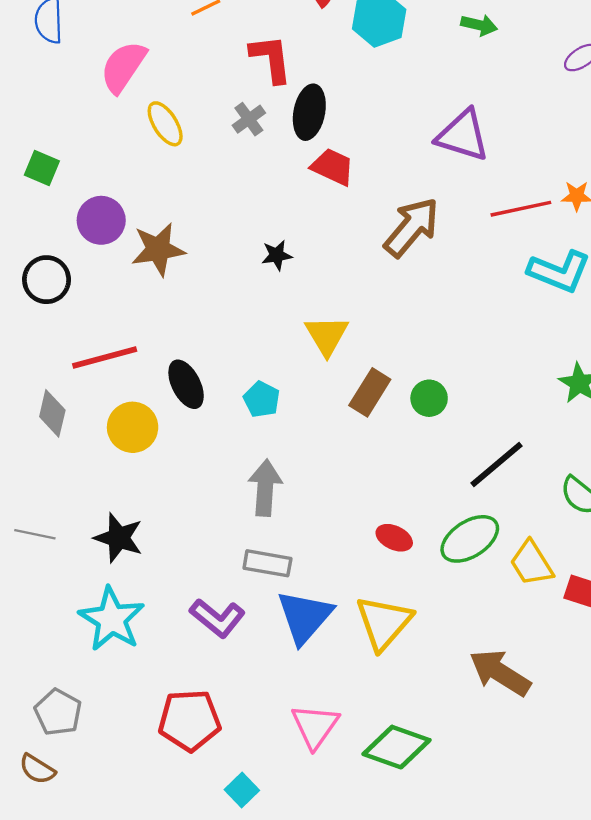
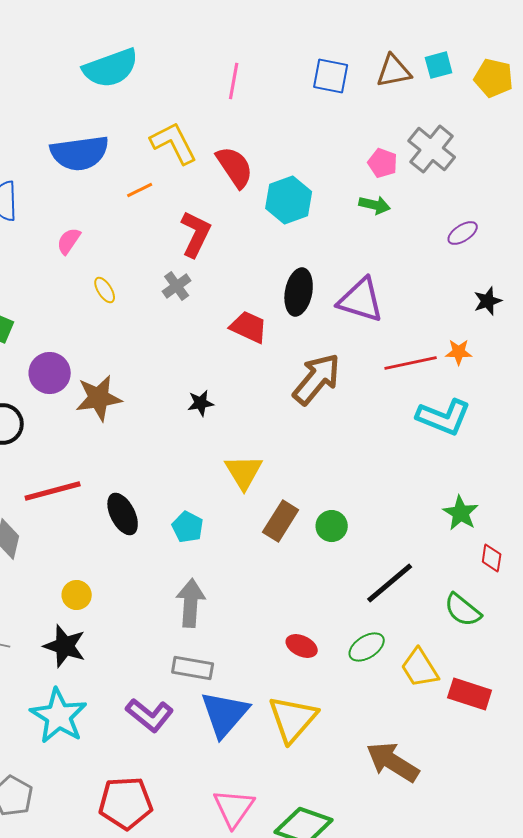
red L-shape: (271, 59) -> (196, 234), turned 33
pink semicircle: (123, 67) -> (69, 241), size x0.6
black ellipse: (309, 112) -> (299, 292), moved
yellow ellipse: (165, 124) -> (105, 290), size x0.7
yellow circle: (133, 427) -> (77, 595), moved, size x0.7
green ellipse: (470, 539) -> (367, 647), size x0.7

